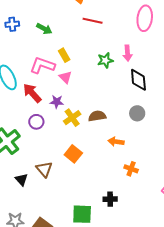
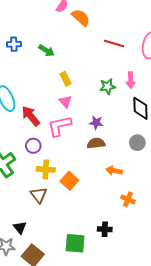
red line: (93, 21) -> (114, 44), moved
pink L-shape: (42, 65) -> (59, 126), moved, turned -35
purple star: (57, 102) -> (96, 123), moved
yellow cross: (72, 118) -> (46, 169), moved, turned 36
black triangle: (21, 180) -> (20, 228), moved

